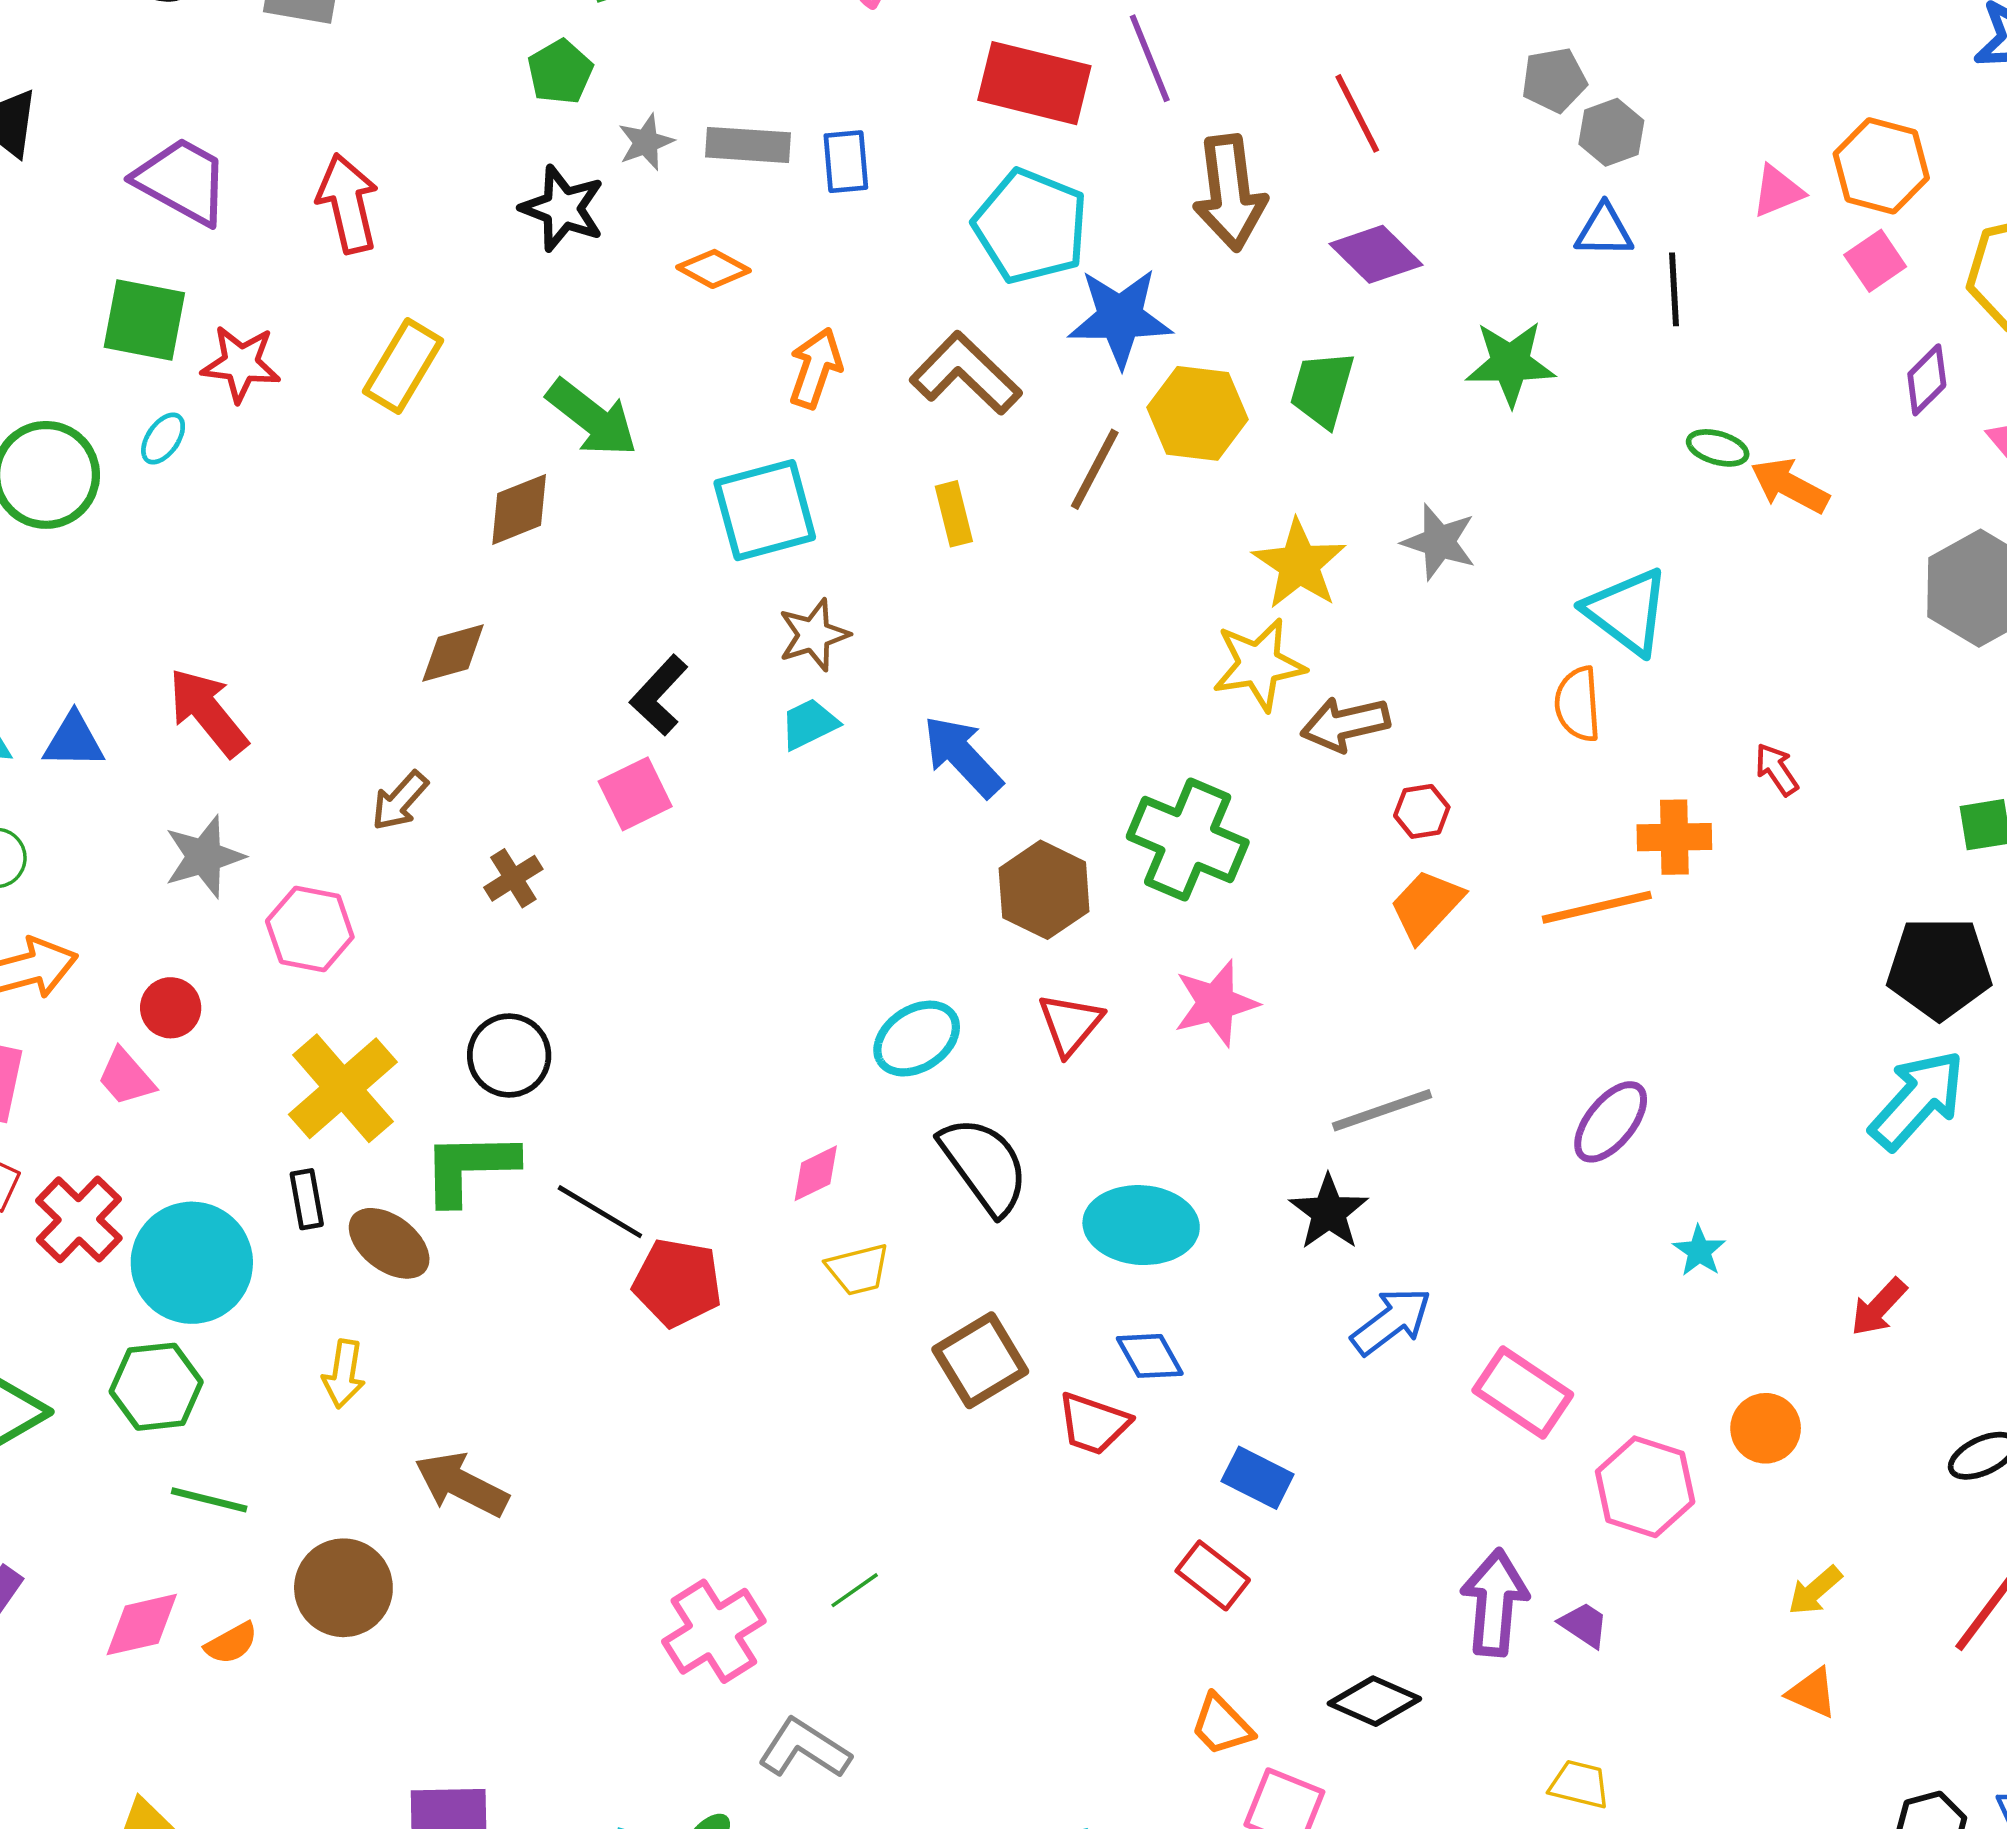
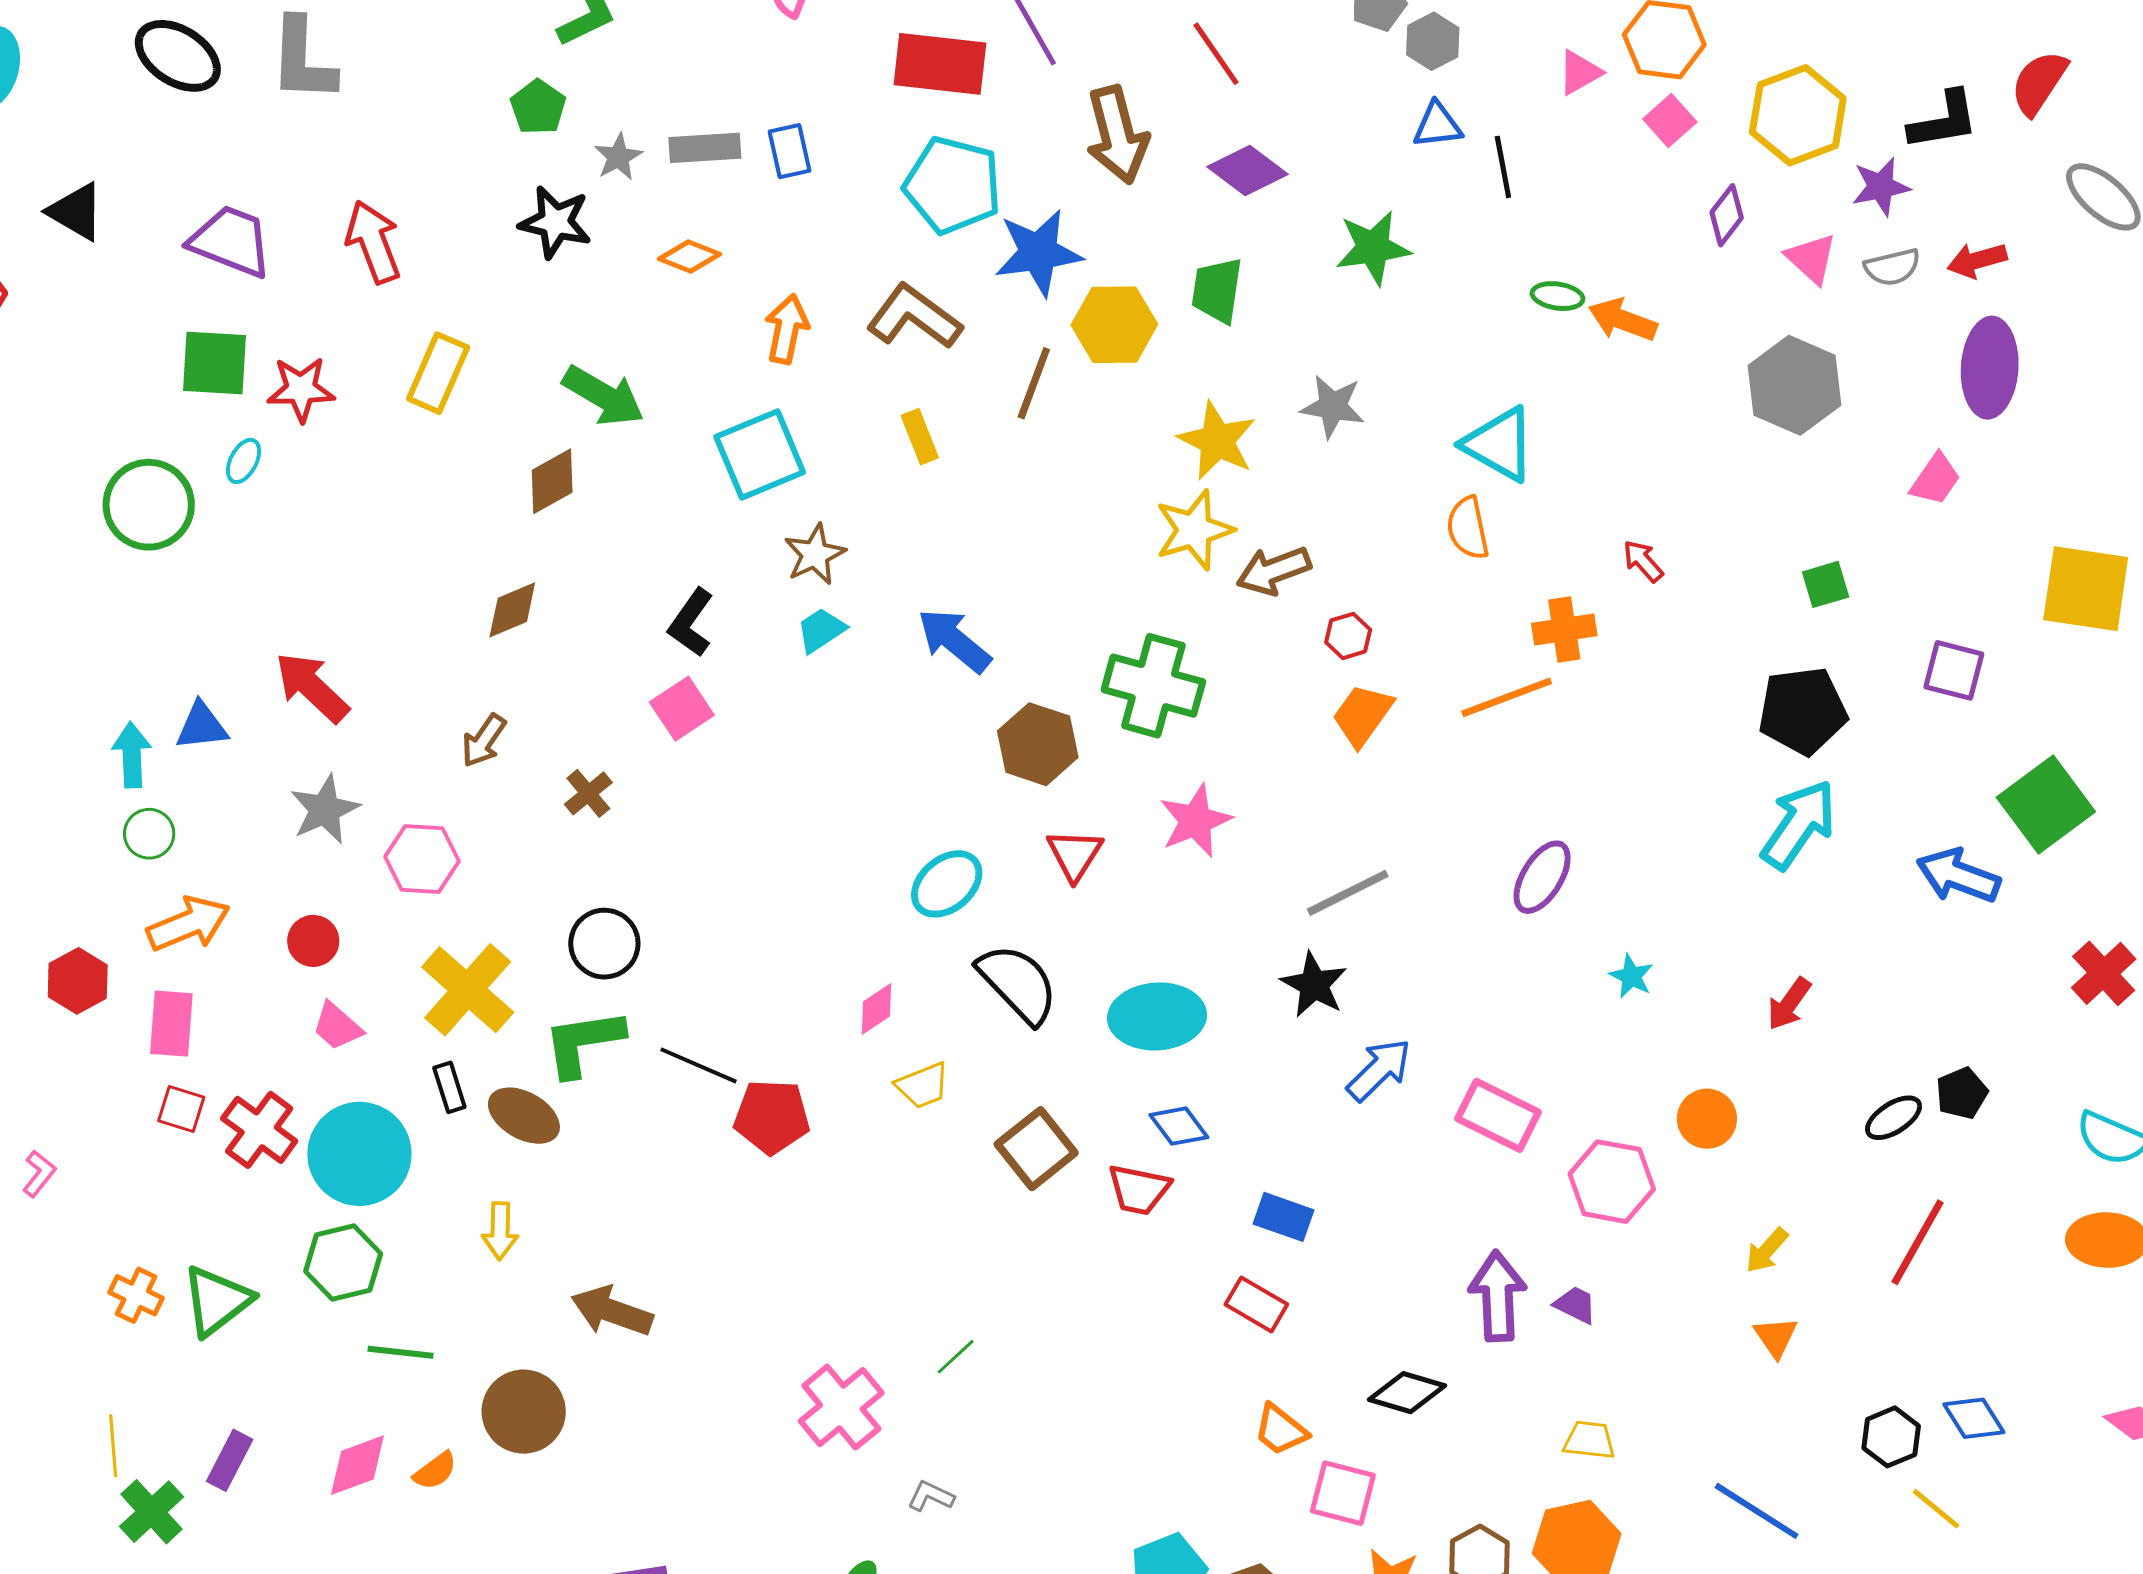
pink trapezoid: (126, 1077) -> (337, 1026), moved
orange triangle: (1812, 1693) -> (1776, 1337), turned 39
gray L-shape: (804, 1749) -> (931, 1496), size x0.6

